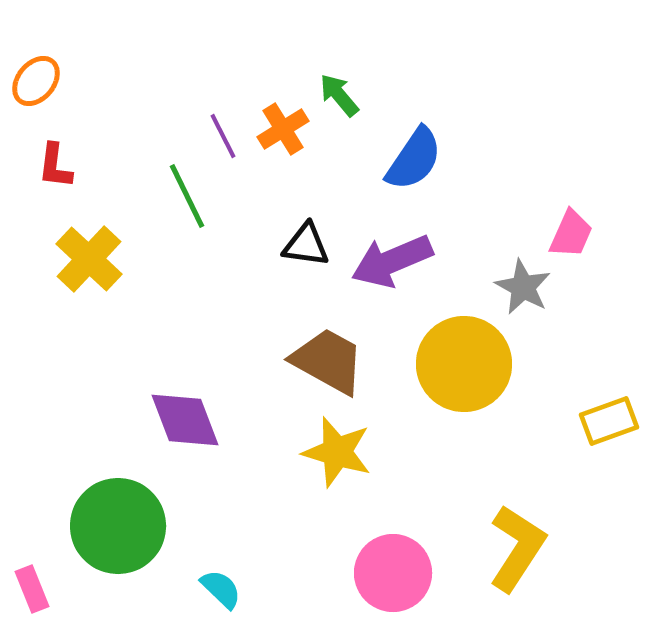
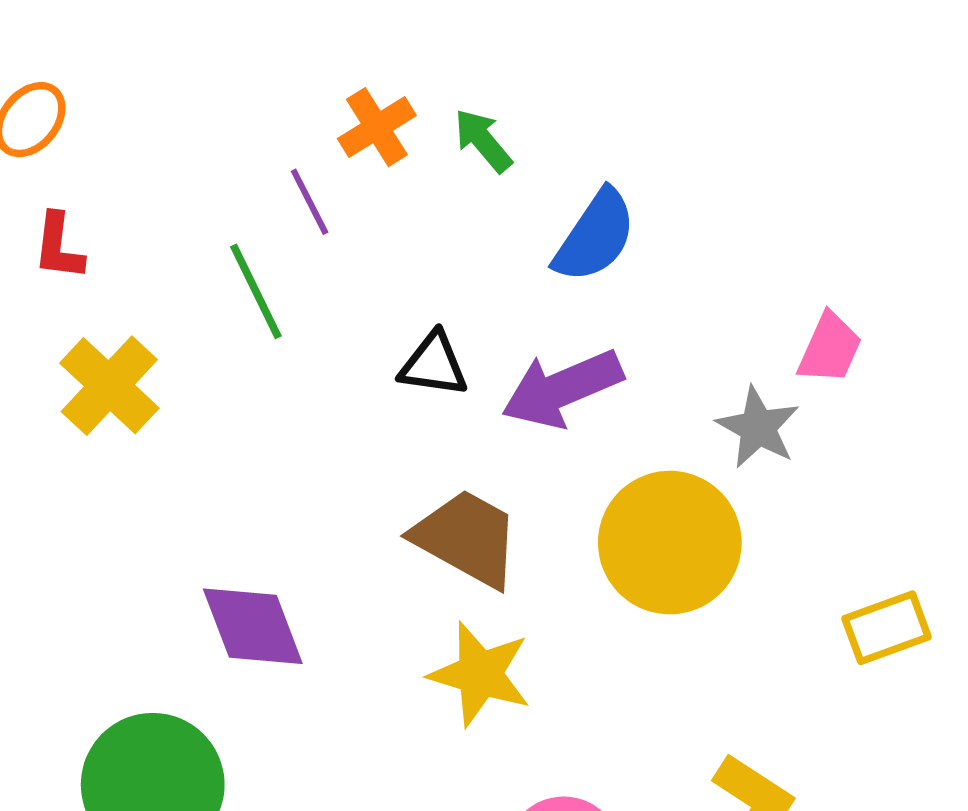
orange cross: (283, 129) -> (377, 127), moved

